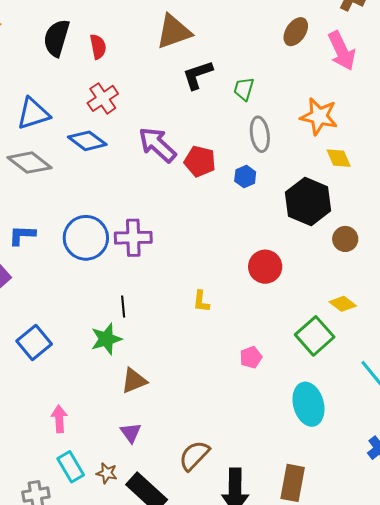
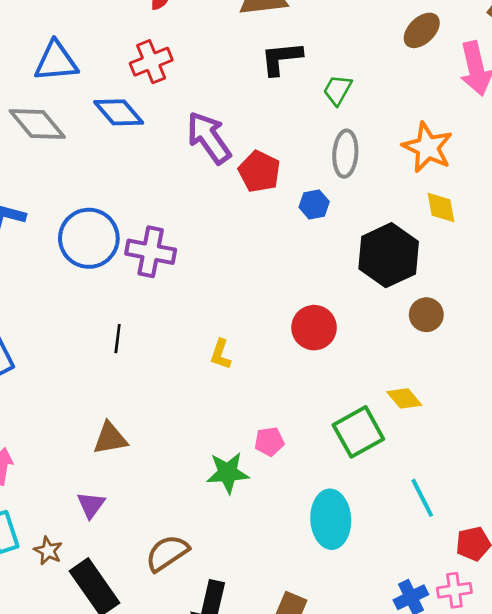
green star: (106, 339) -> (228, 473), moved

